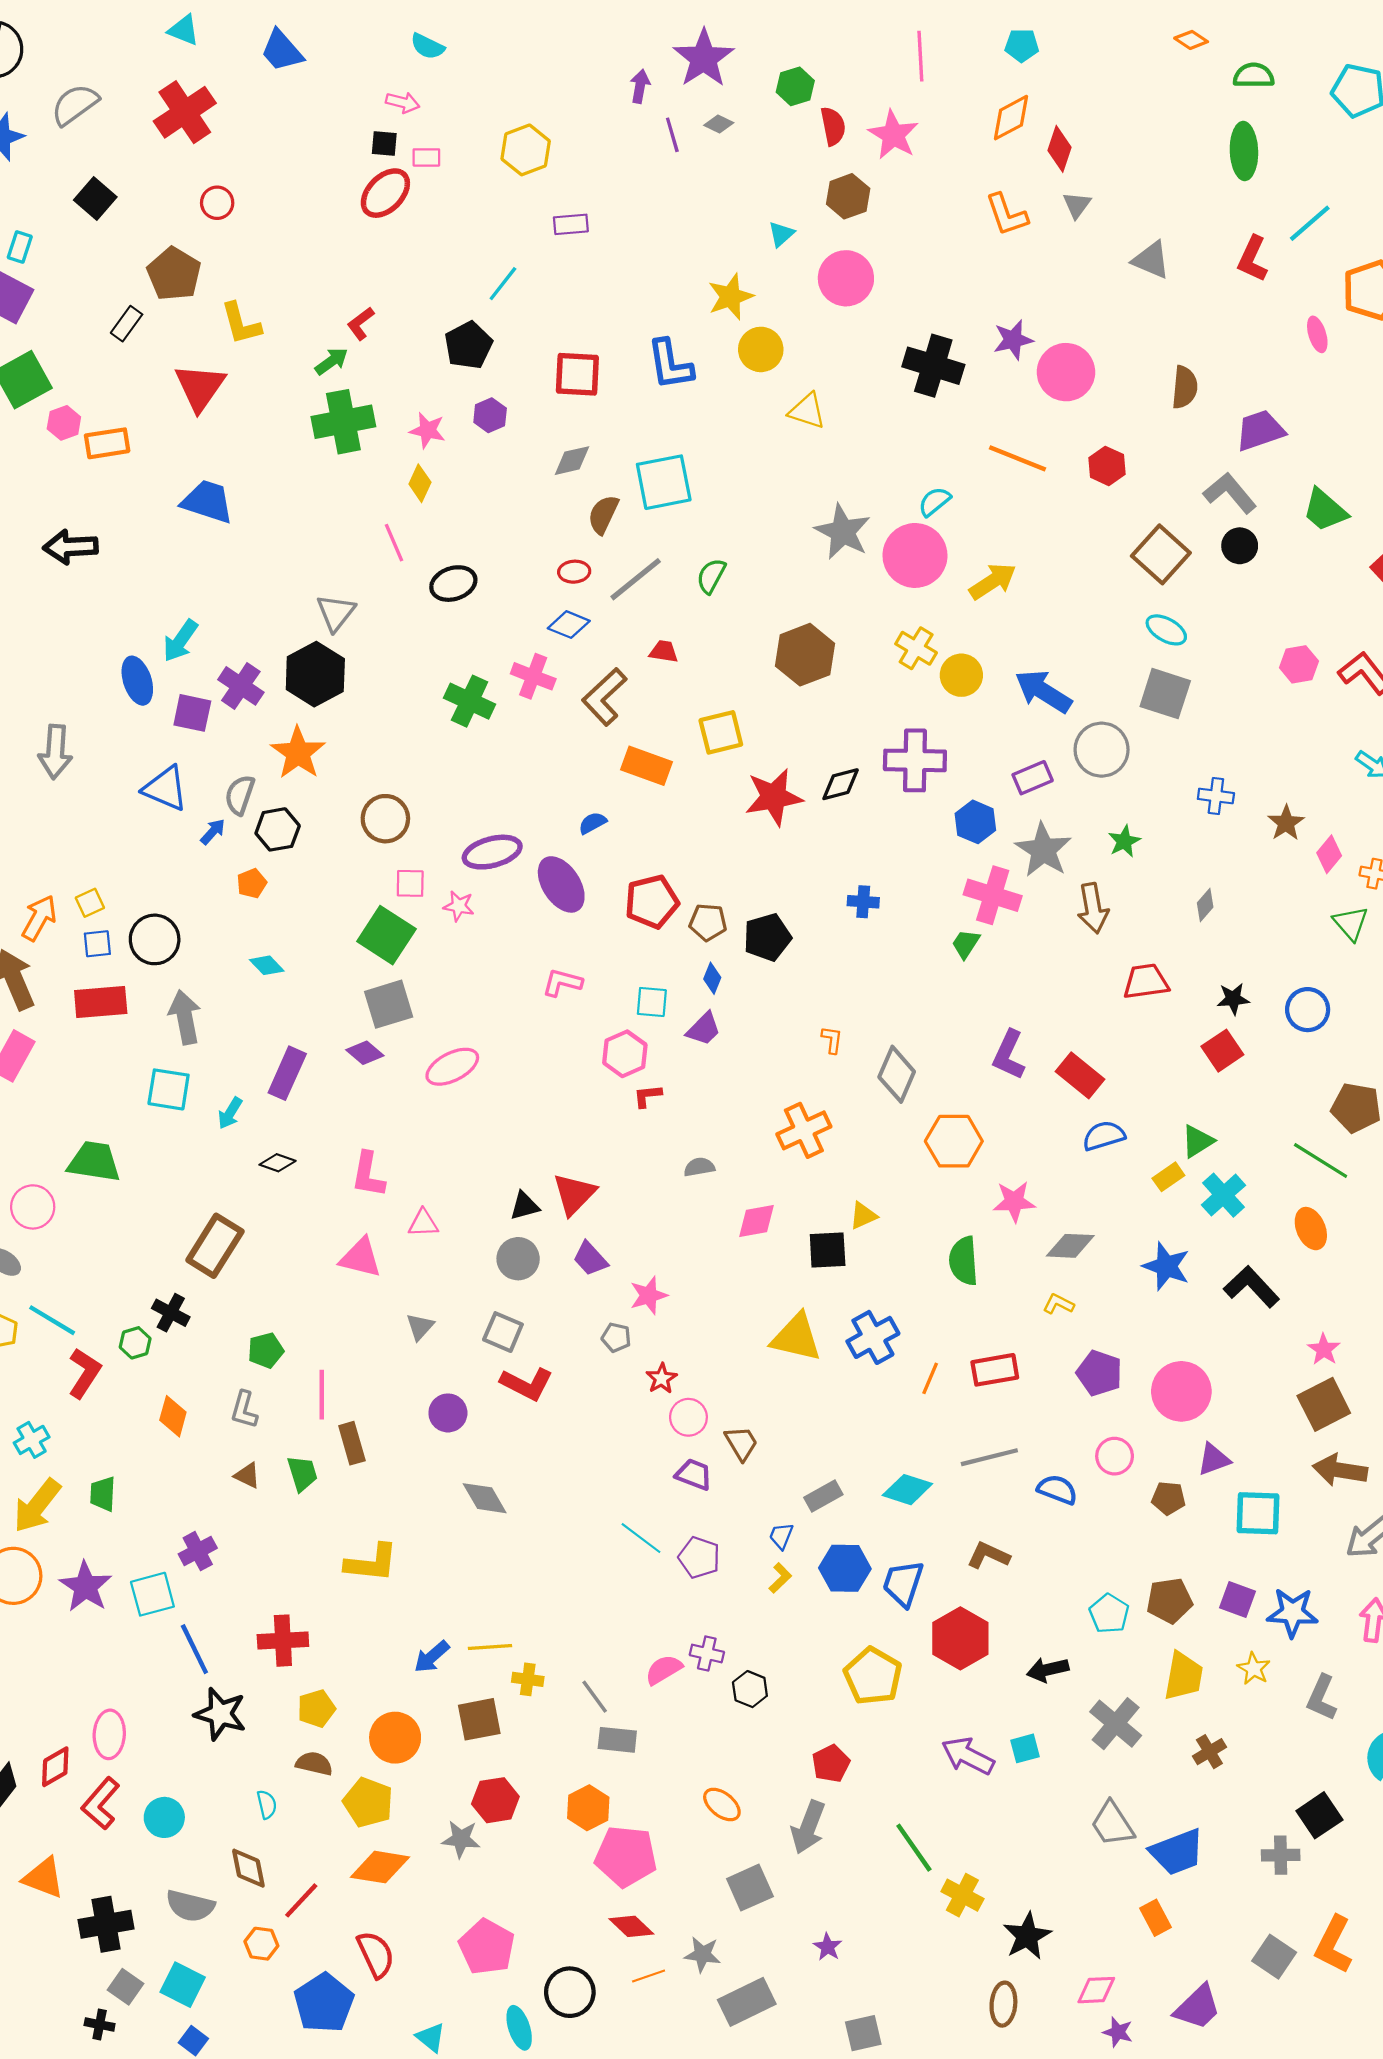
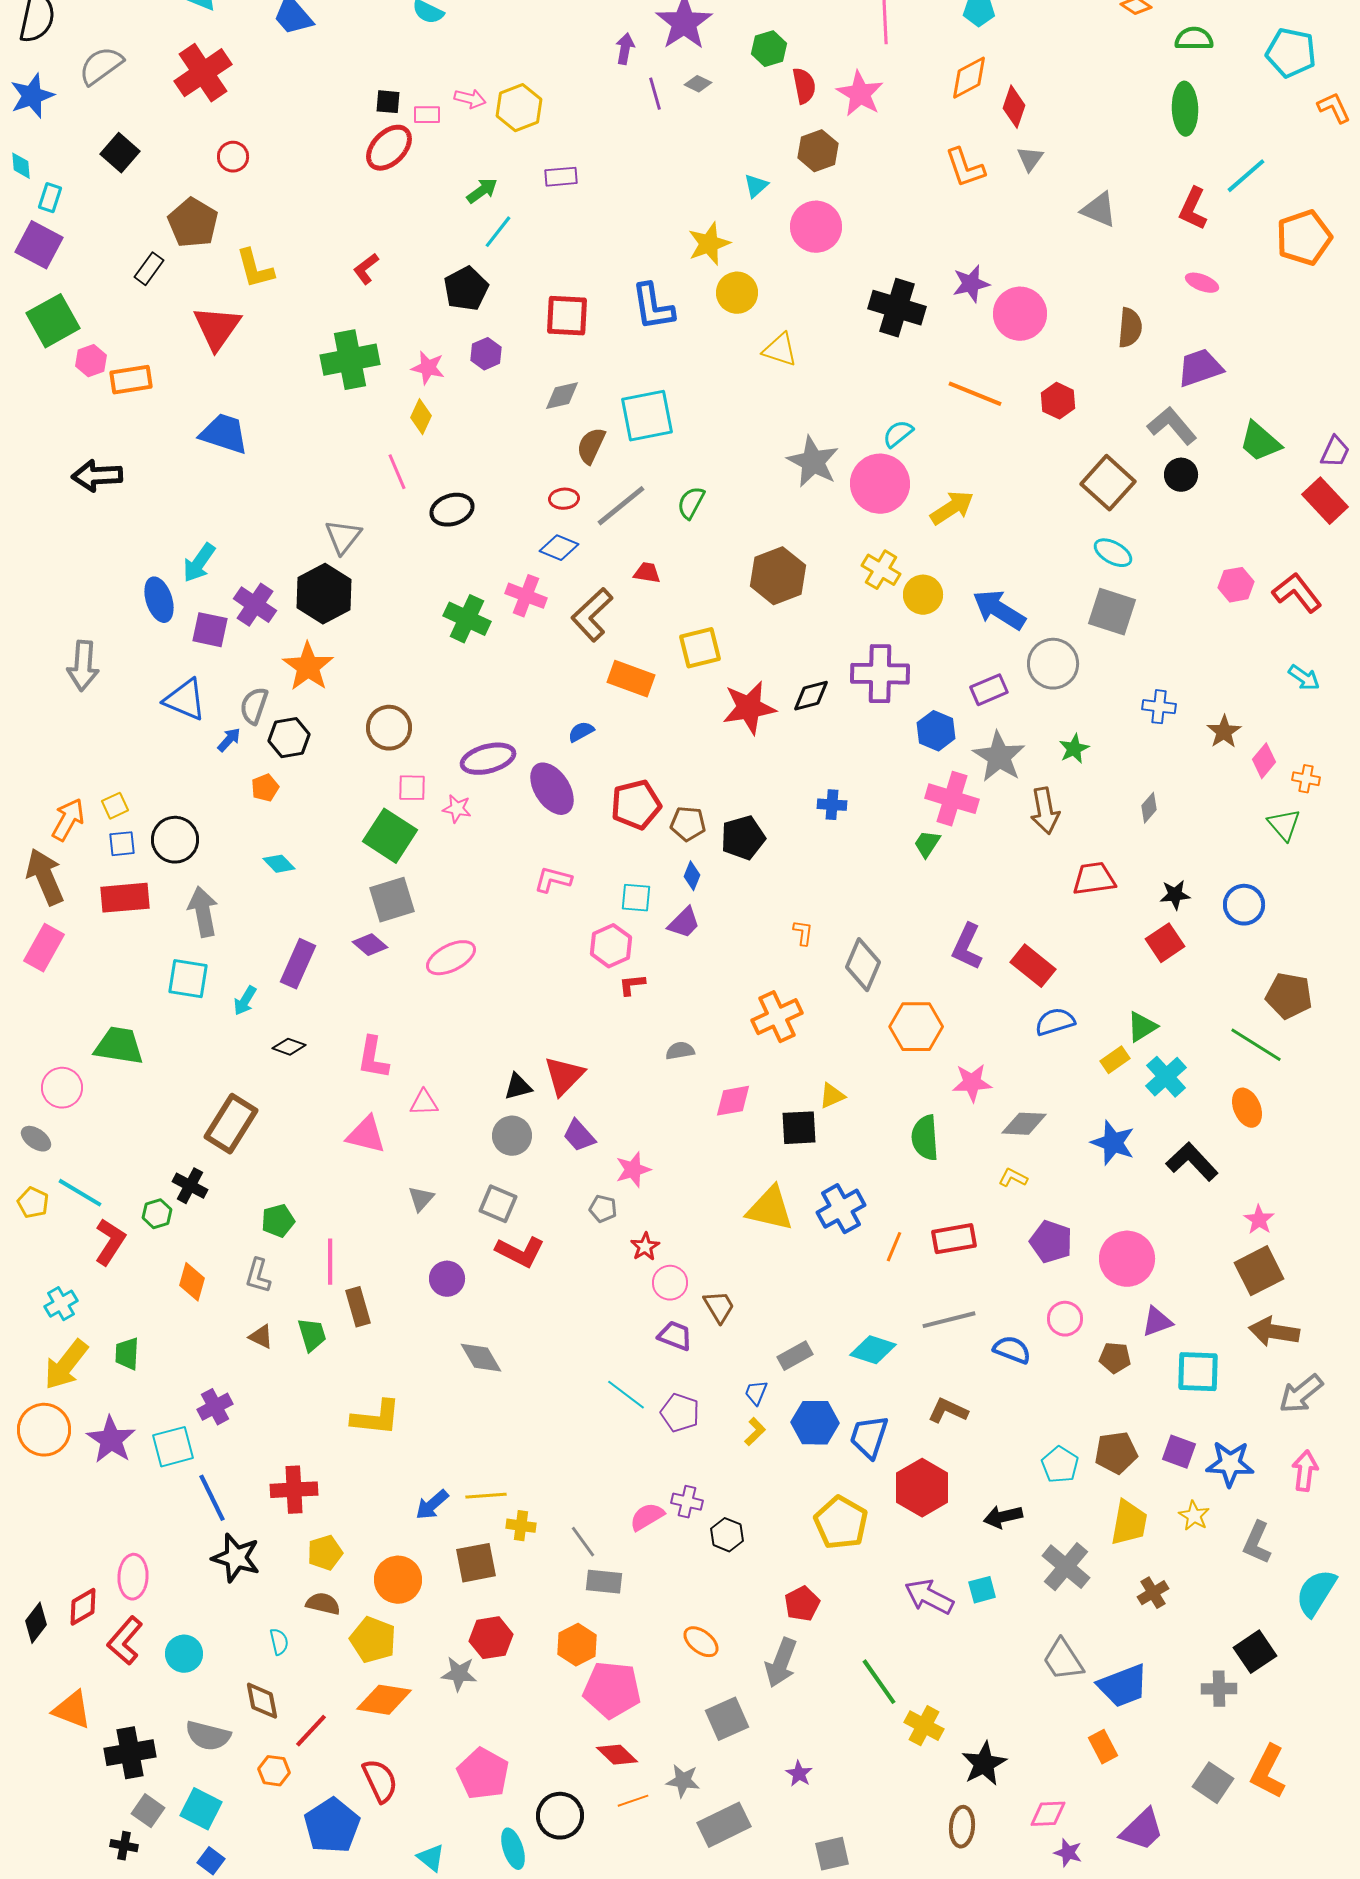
pink arrow: (403, 102) -> (470, 99), moved
pink ellipse: (1317, 334) -> (1202, 283), moved, turned -52
green arrow: (331, 361) -> (482, 191), moved

